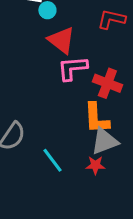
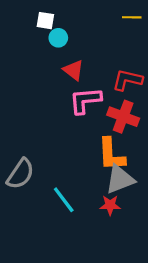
red L-shape: (111, 19) -> (127, 80), moved
red triangle: (61, 40) -> (73, 70), size x0.7

